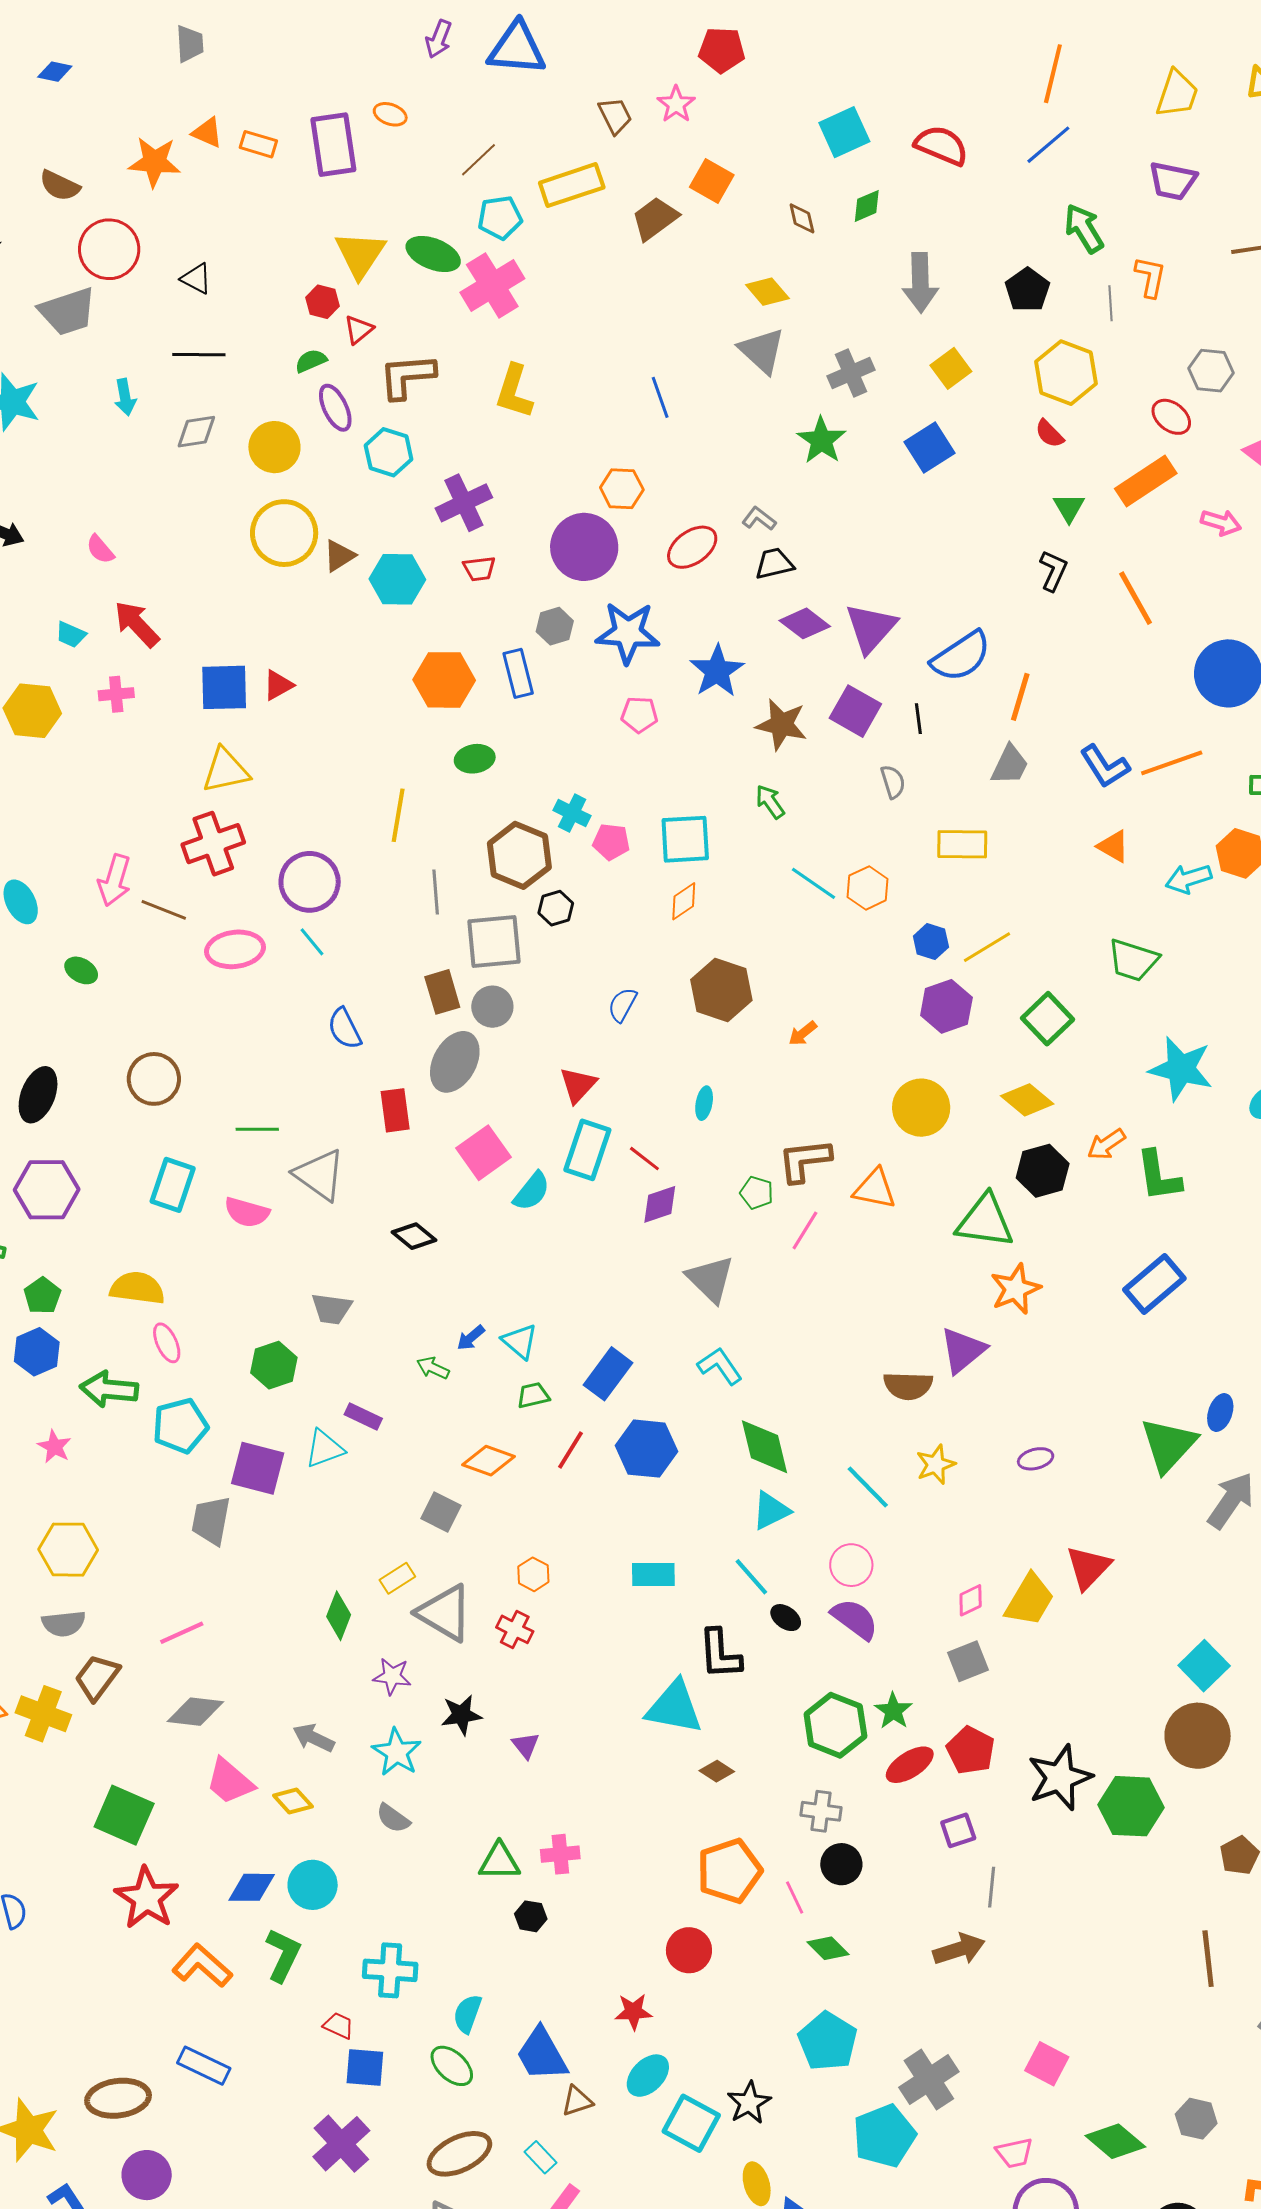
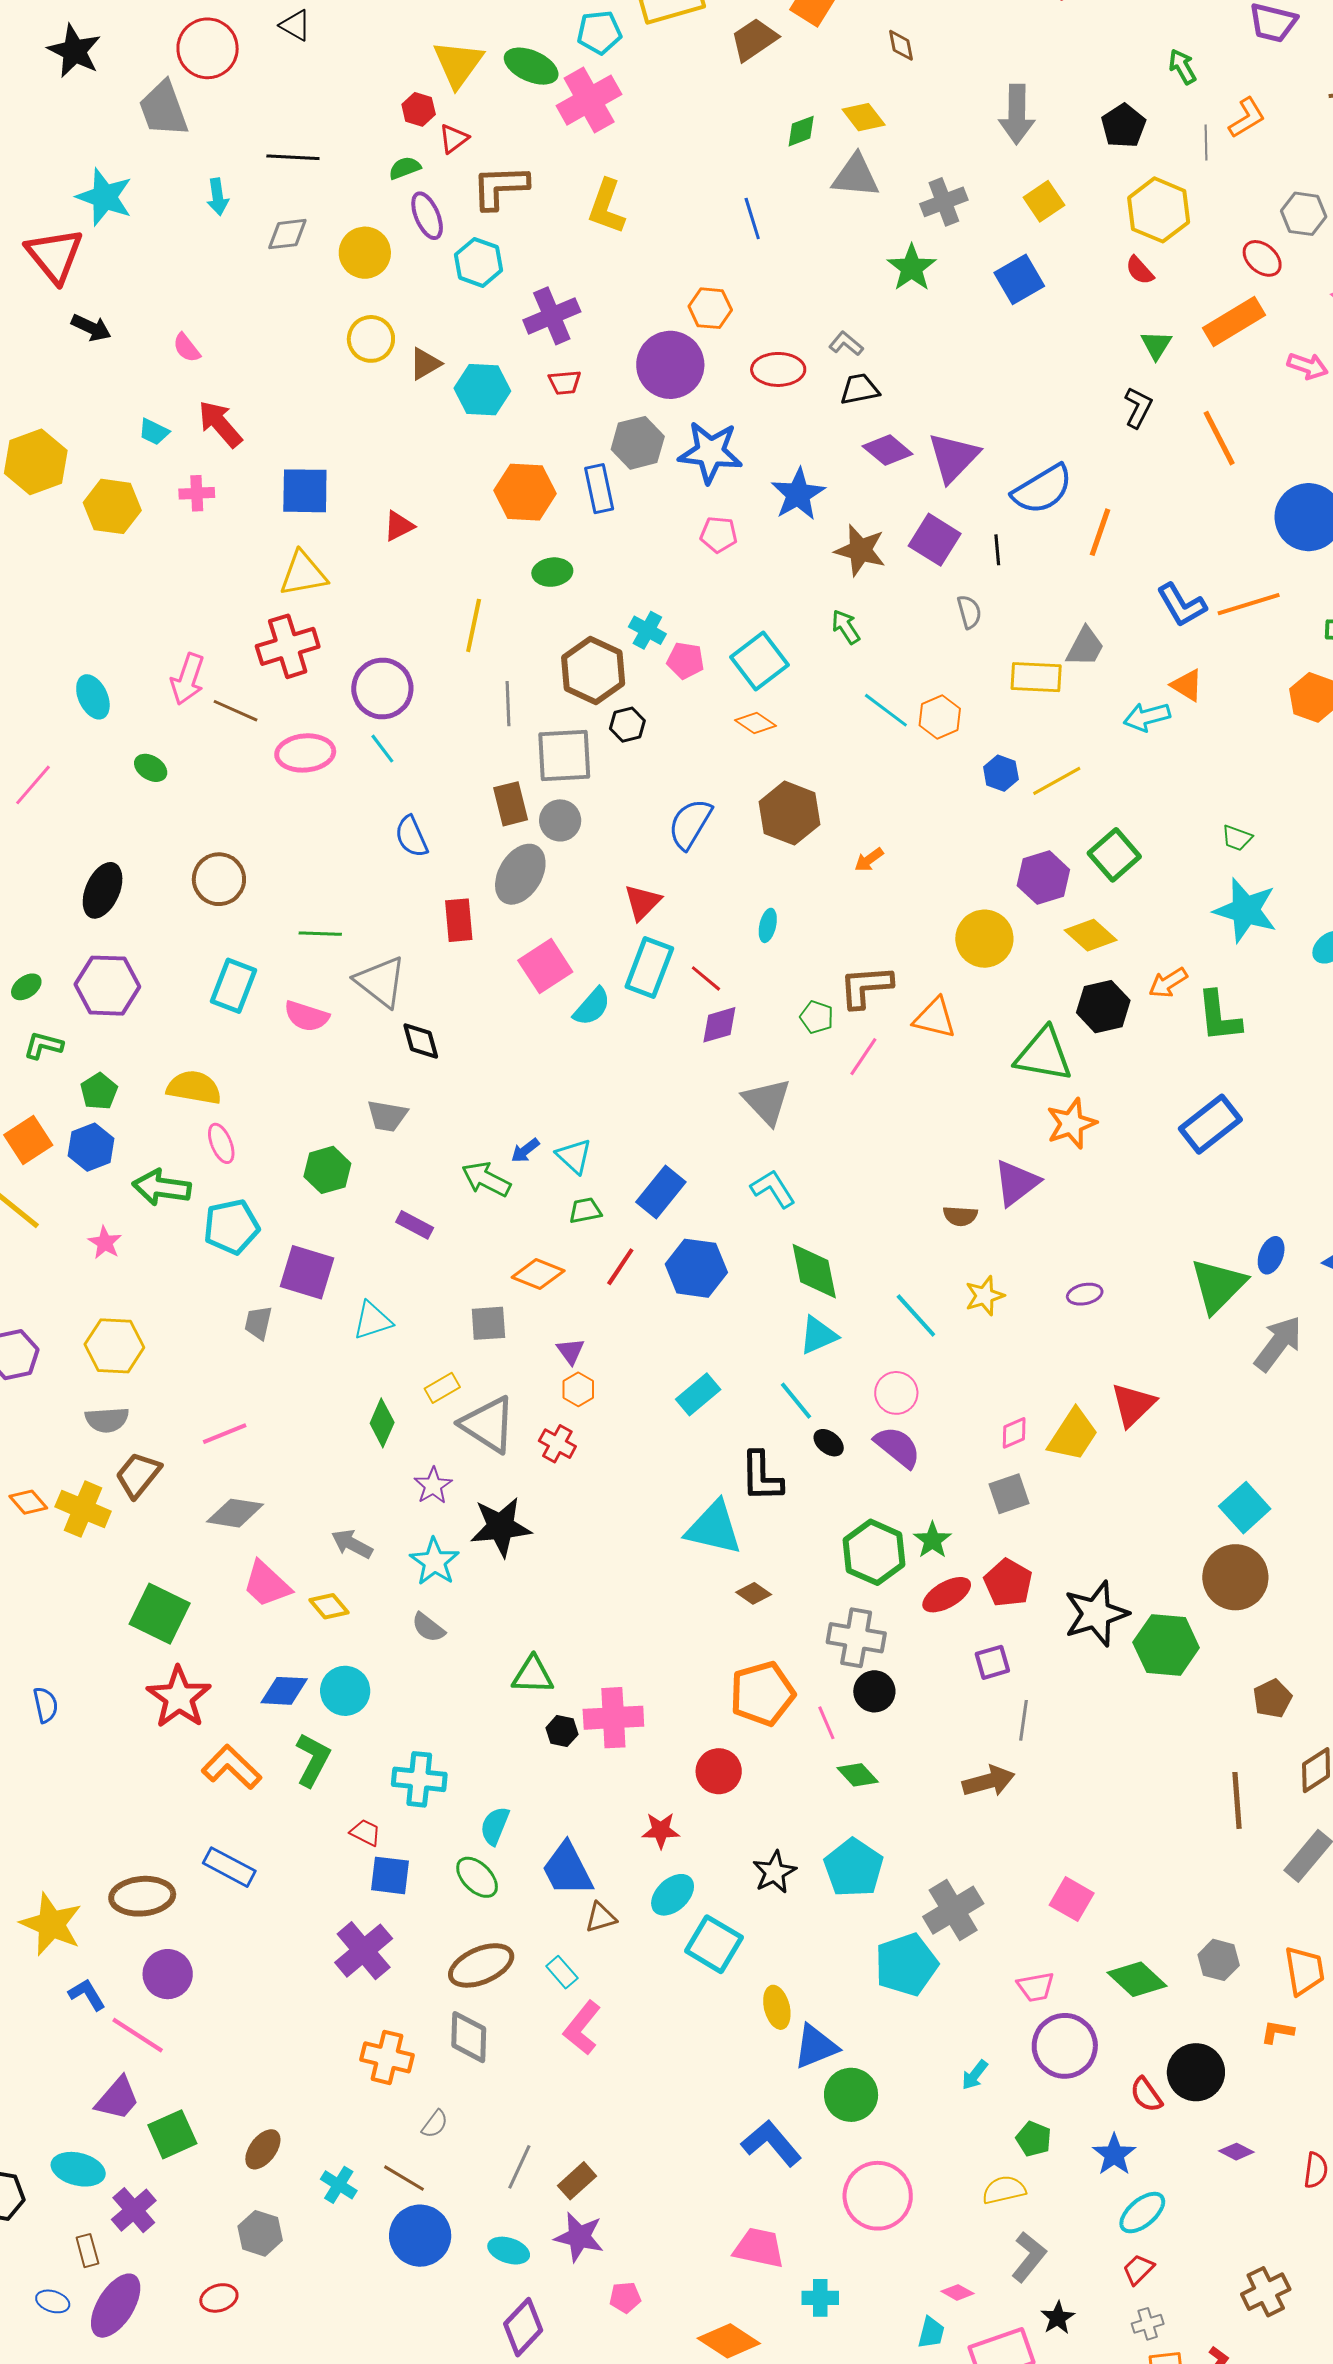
green diamond: (867, 206) -> (801, 131), moved
green arrow: (1084, 228) -> (1182, 67), size x0.7
orange L-shape: (1150, 277) -> (1247, 118), turned 45
black triangle: (196, 279) -> (295, 25), moved
gray trapezoid: (68, 312) -> (163, 109), turned 86
gray triangle: (762, 351) -> (856, 176), turned -40
yellow circle: (284, 533) -> (371, 339), size x0.7
red ellipse: (692, 547) -> (778, 369), turned 33
gray hexagon: (555, 626) -> (638, 443), size x1.4
red triangle: (278, 685) -> (399, 526), moved
gray trapezoid: (1010, 765) -> (1085, 647), moved
cyan square: (685, 839) -> (760, 661), turned -36
cyan arrow: (1189, 879) -> (1147, 717), moved
orange diamond: (684, 901) -> (755, 723), turned 66
green trapezoid: (1133, 960) -> (1237, 838), moved, size x0.6
blue semicircle: (622, 1005) -> (690, 824), size x1.5
purple hexagon: (946, 1006) -> (1043, 878), moved
black diamond: (414, 1236) -> (421, 1041), moved, turned 33
green arrow: (433, 1368) -> (486, 1179), size x1.5
brown semicircle: (908, 1386) -> (960, 1216), size x0.7
cyan triangle: (324, 1449) -> (372, 1321), moved
gray square: (441, 1512) -> (488, 1323), turned -33
gray trapezoid: (211, 1521) -> (258, 1323), size x0.7
cyan rectangle: (653, 1574) -> (698, 1394), turned -42
purple star: (392, 1676) -> (433, 1486), turned 30
black star: (461, 1715) -> (501, 1527), size x1.5
purple triangle: (526, 1745) -> (571, 1351), moved
gray cross: (821, 1811) -> (856, 1638), size x1.4
pink cross: (560, 1854) -> (613, 1718), moved, size x1.5
black star: (749, 2103) -> (774, 1872), moved

